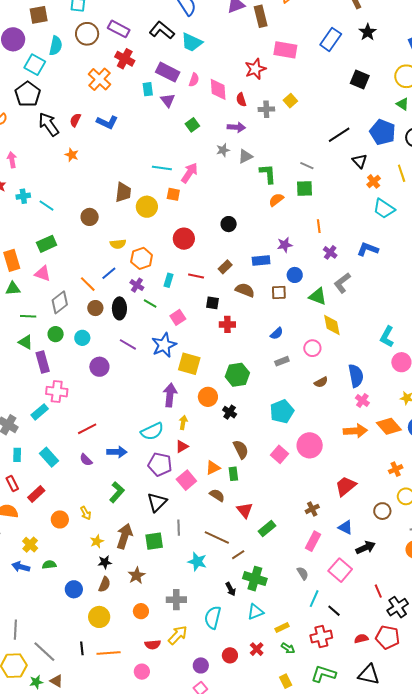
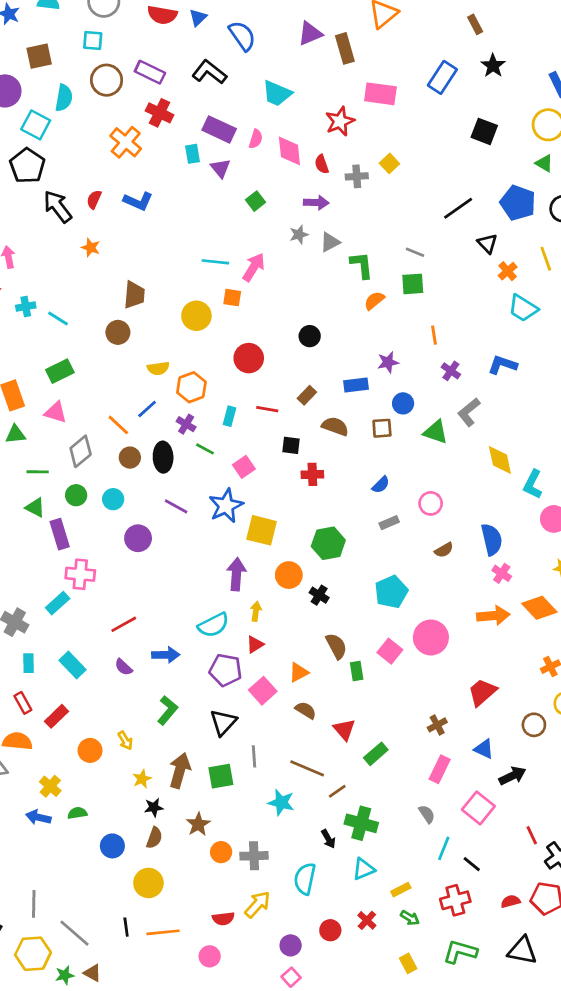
cyan trapezoid: (192, 42) -> (277, 93), moved
brown trapezoid: (123, 192) -> (134, 295), moved
yellow diamond: (332, 325) -> (500, 460), moved
green rectangle: (233, 474) -> (357, 671), moved
orange circle: (141, 611) -> (221, 852), moved

